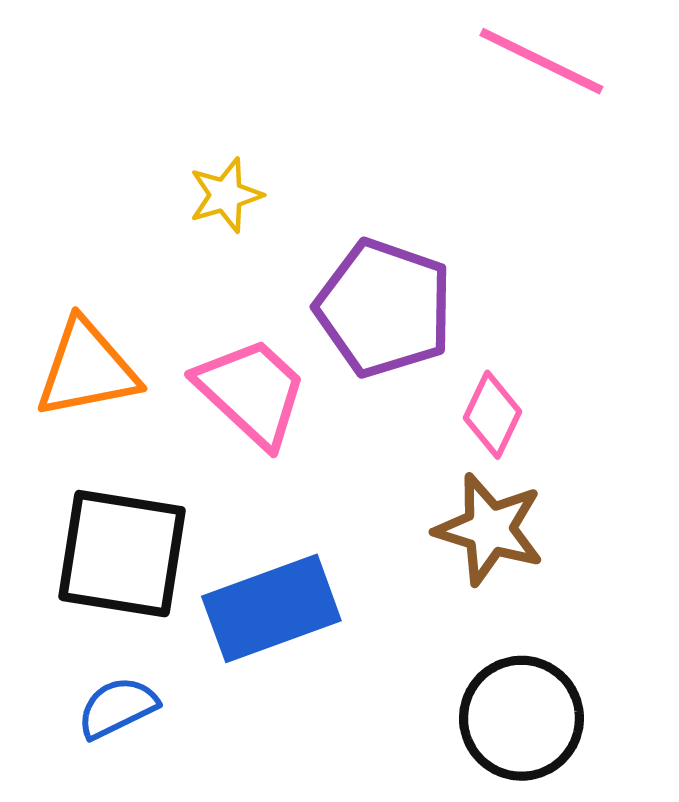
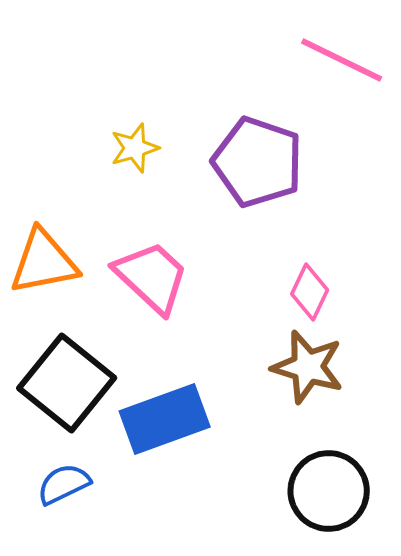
purple pentagon: (384, 308) -> (258, 162), moved
black square: (122, 554) -> (67, 383), turned 30

